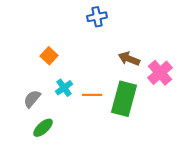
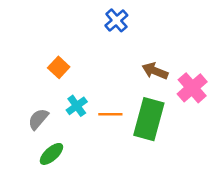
blue cross: (97, 17) -> (116, 20), turned -30

